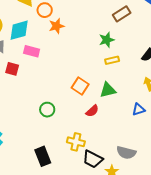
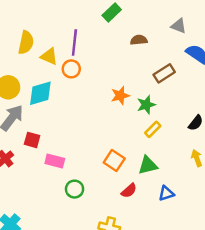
orange star: (57, 26) -> (120, 96), moved
pink rectangle: (32, 51) -> (55, 161), moved
yellow rectangle: (112, 60) -> (153, 129), turned -32
blue triangle: (138, 109) -> (166, 193), moved

